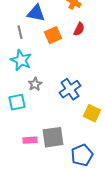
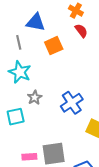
red semicircle: (79, 29) -> (81, 31), moved, turned -64

